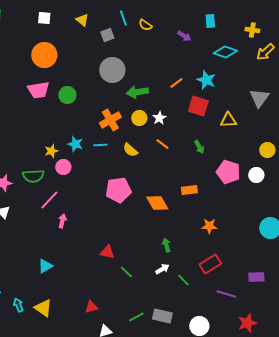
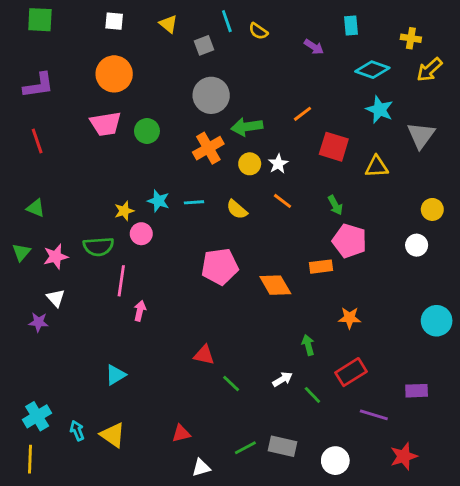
cyan star: (206, 80) -> (380, 110), moved
orange cross: (110, 120) -> (208, 148), moved
pink pentagon: (228, 172) -> (350, 241), moved
pink line: (49, 200) -> (121, 281), turned -35
green arrow: (166, 245) -> (308, 345), moved

